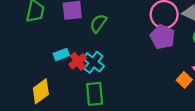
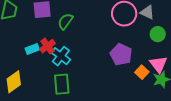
purple pentagon: (163, 37) -> (121, 54), moved
red cross: (78, 61) -> (48, 46), moved

